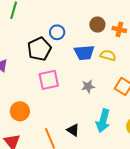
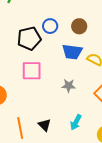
brown circle: (97, 25) -> (79, 26), moved
cyan arrow: (103, 121) -> (76, 122), size x0.7

